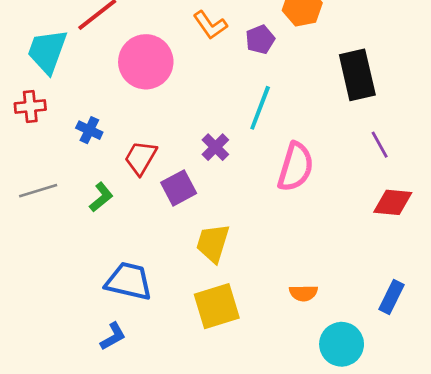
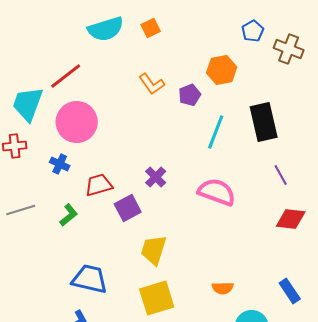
pink circle: (146, 62) -> (77, 122), moved
cyan line: (260, 108) -> (216, 132), moved
red trapezoid: (141, 158) -> (99, 185), turned 44
pink semicircle: (296, 167) -> (217, 192), turned -87
blue rectangle: (391, 297) -> (290, 291), turned -60

